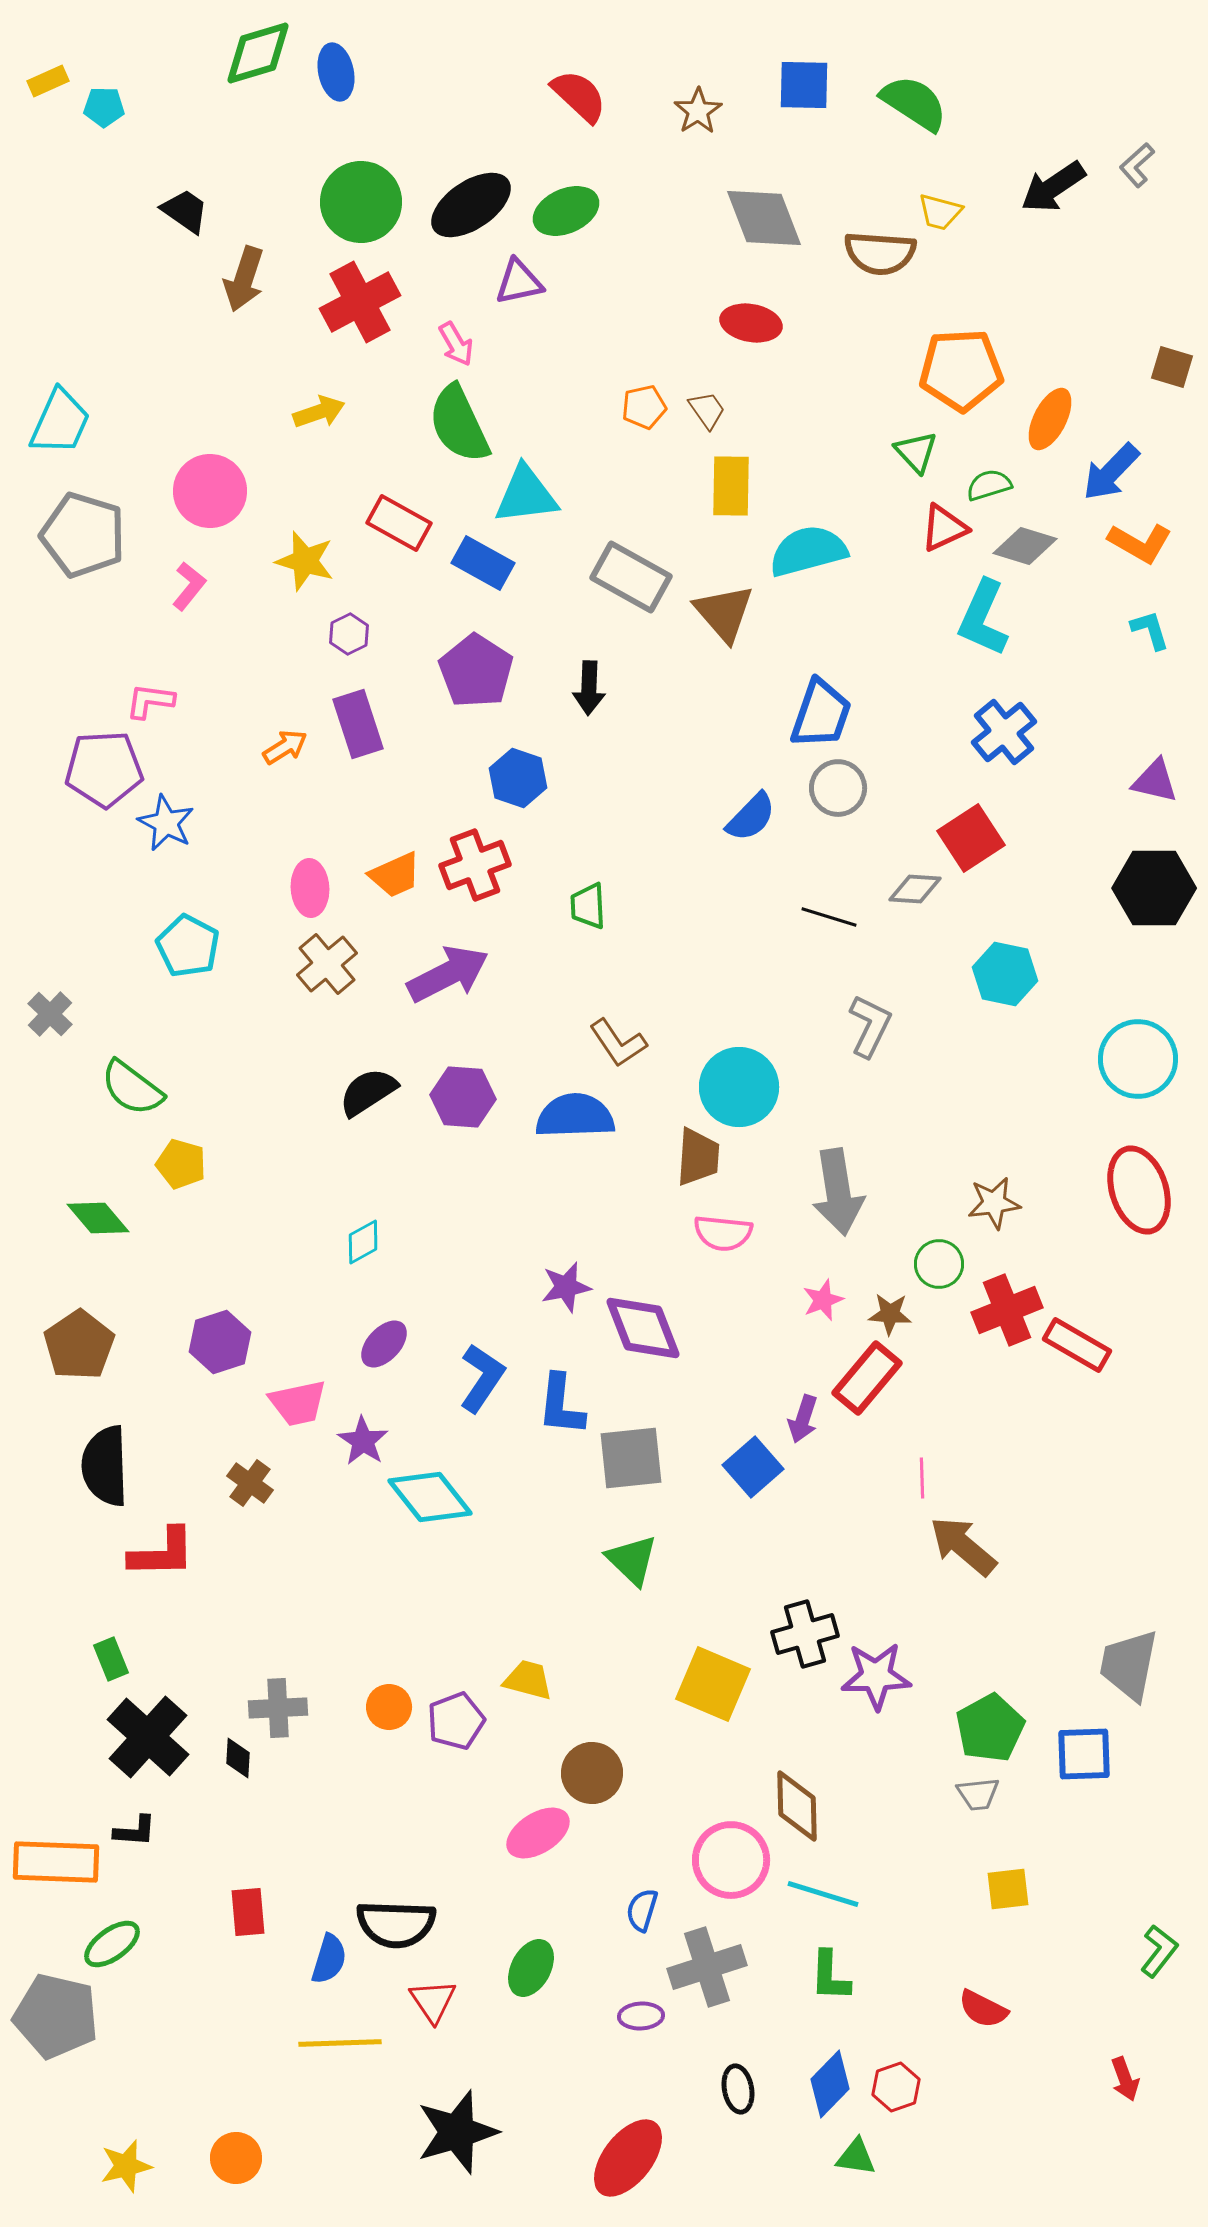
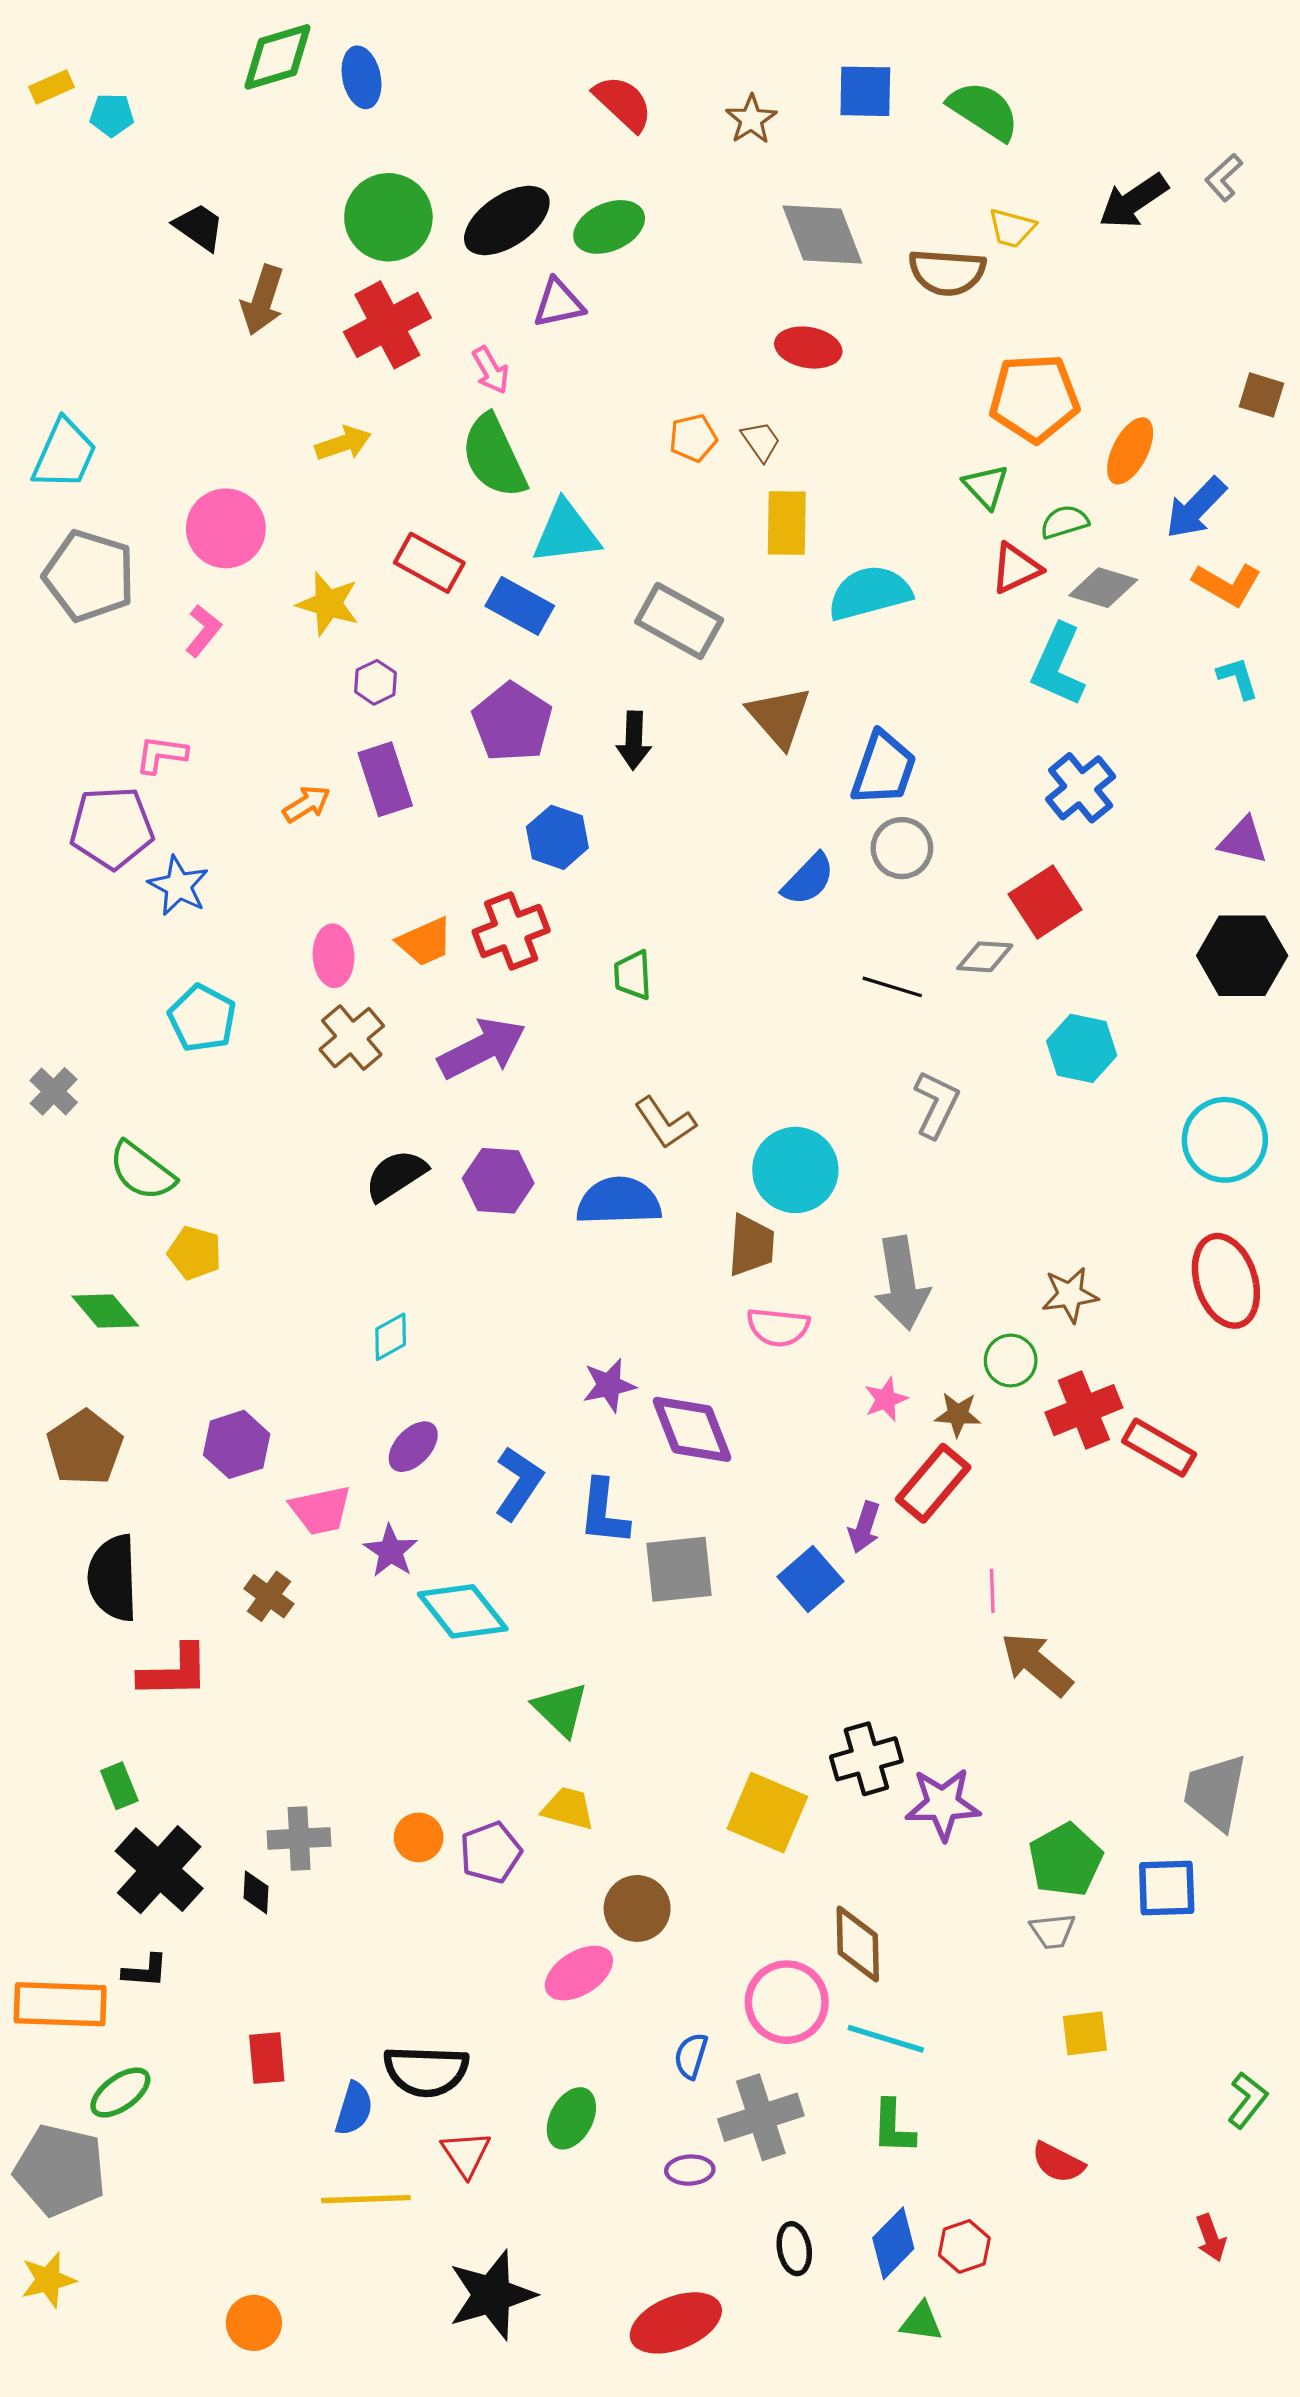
brown triangle: (724, 613) -> (779, 717), moved
green triangle: (632, 1560) -> (561, 1709), moved
red ellipse: (628, 2158) -> (676, 2323), turned 30
yellow star: (126, 2166) -> (48, 2280), moved

